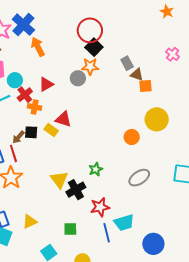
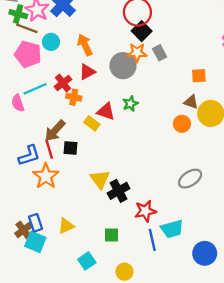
orange arrow: (38, 47) -> (85, 45), moved
gray rectangle: (127, 63) -> (160, 53), moved
brown triangle: (137, 75) -> (191, 102), moved
gray circle: (78, 78) -> (123, 66), size x1.5
cyan circle: (15, 80) -> (51, 42), moved
black square: (31, 132) -> (70, 148), moved
brown arrow: (18, 137) -> (55, 131), size x1.5
orange circle: (132, 137) -> (182, 124), moved
green star: (96, 169) -> (130, 104), moved

